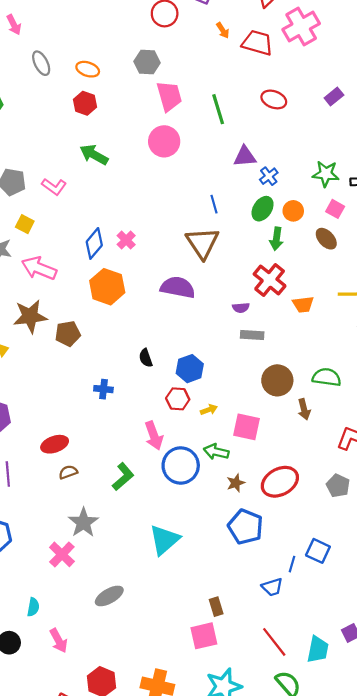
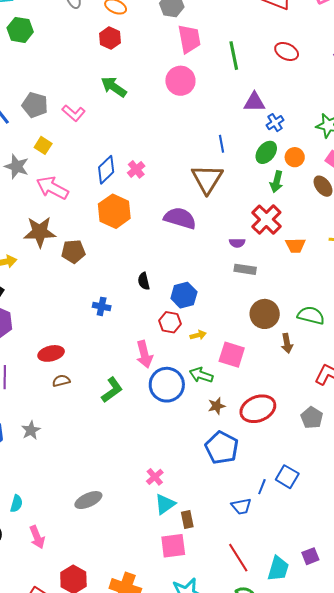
gray star: (83, 523) -> (31, 430), moved, size x0.7
cyan triangle: (164, 540) -> (165, 504), moved, size x0.7
pink cross: (62, 554) -> (155, 477), moved, size x0.7

